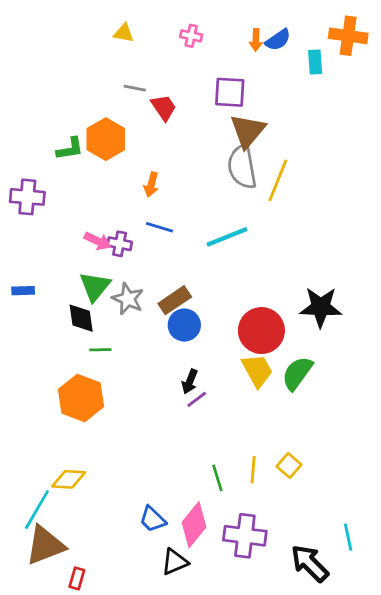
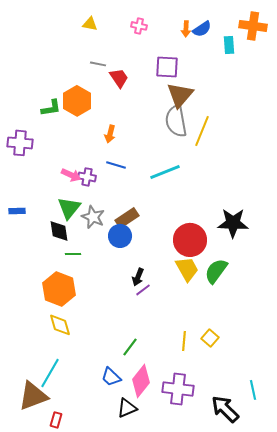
blue circle: (184, 325) -> (120, 236), moved
green line: (217, 478) -> (130, 347), moved, turned 54
yellow diamond: (69, 479) -> (60, 325), moved, turned 70
cyan line: (37, 510) -> (50, 373), moved

